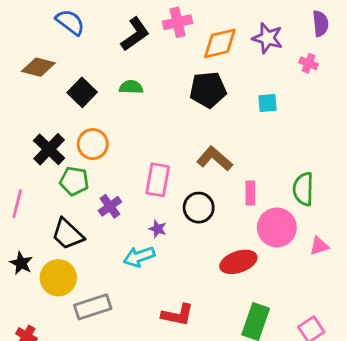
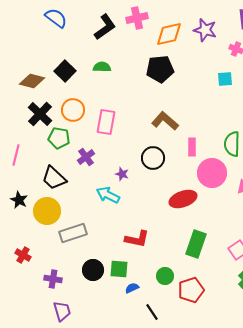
brown diamond: (38, 67) -> (32, 81), moved
cyan square: (268, 103) -> (225, 79), moved
pink rectangle: (158, 180) -> (106, 122), moved
cyan arrow: (139, 257) -> (108, 195), turned 45

